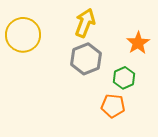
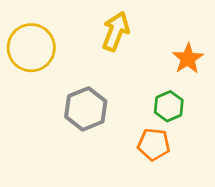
gray hexagon: (86, 59) -> (86, 109), moved

